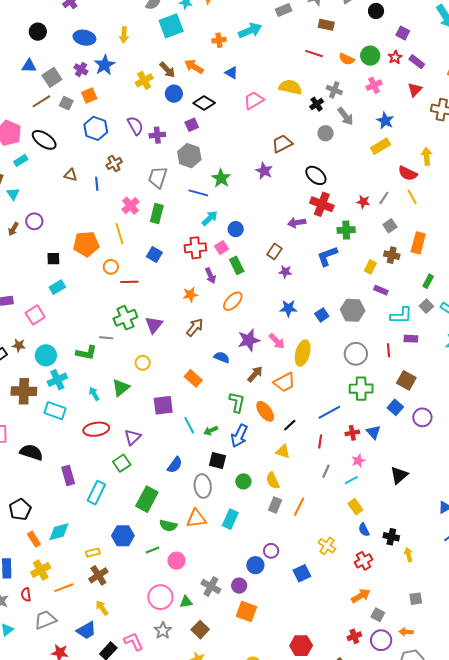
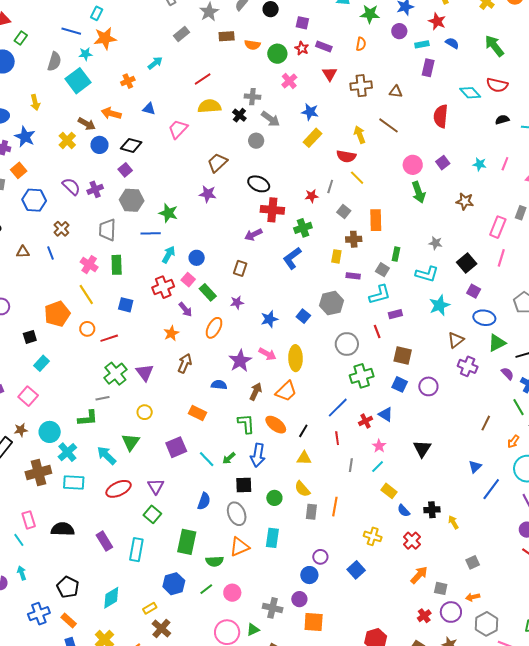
cyan arrow: (250, 31) -> (155, 63), size x0.7
red line: (314, 54) -> (203, 79), moved, turned -36
orange semicircle: (347, 59) -> (252, 45), moved
purple star: (285, 272) -> (237, 302), moved
gray square: (426, 306) -> (382, 270), moved
cyan arrow: (94, 394) -> (107, 455), size x1.5
orange rectangle: (34, 539) -> (69, 621), moved

